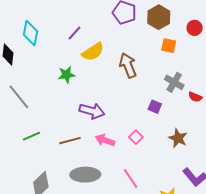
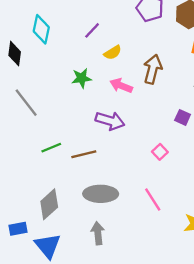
yellow semicircle: (93, 52) -> (113, 53), size x0.7
brown arrow: (128, 65) -> (153, 69), turned 35
green line: (32, 136) -> (51, 148), moved
pink arrow: (105, 140) -> (121, 86), moved

